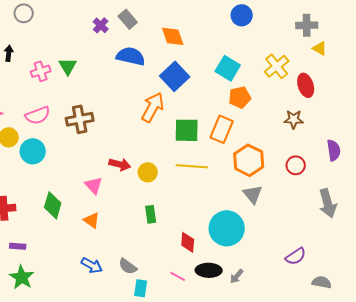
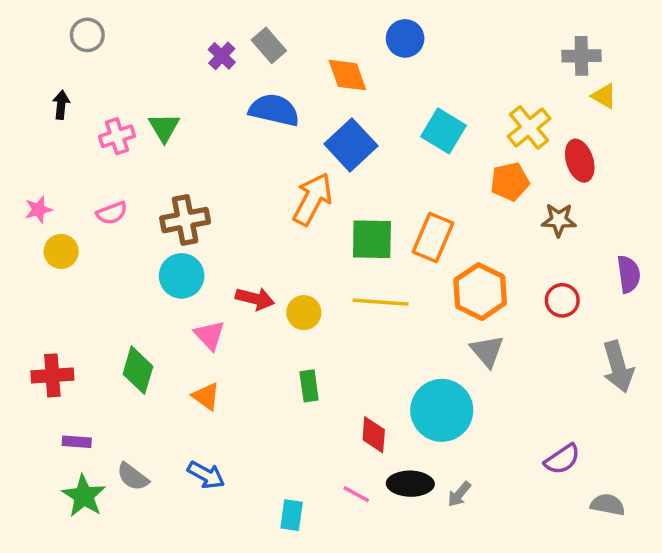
blue circle: (242, 15) -> (405, 38), moved
orange pentagon: (240, 97) -> (510, 182), moved
pink semicircle: (38, 115) -> (112, 213), size x0.7
cyan circle: (33, 151) -> (182, 276), moved
gray semicircle: (128, 266) -> (133, 477), moved

